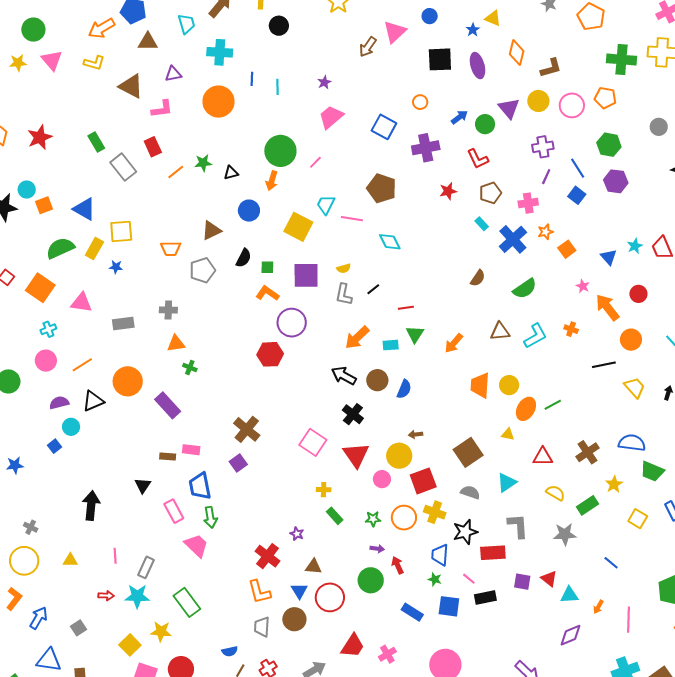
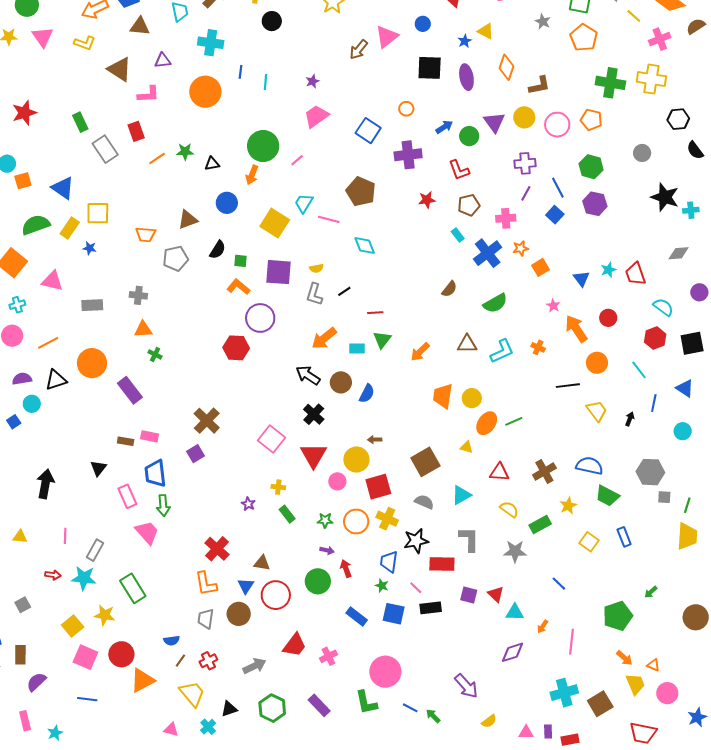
purple star: (297, 534) -> (248, 504), moved

